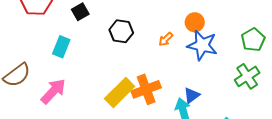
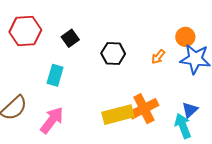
yellow rectangle: (120, 92) -> (118, 115), turned 36

